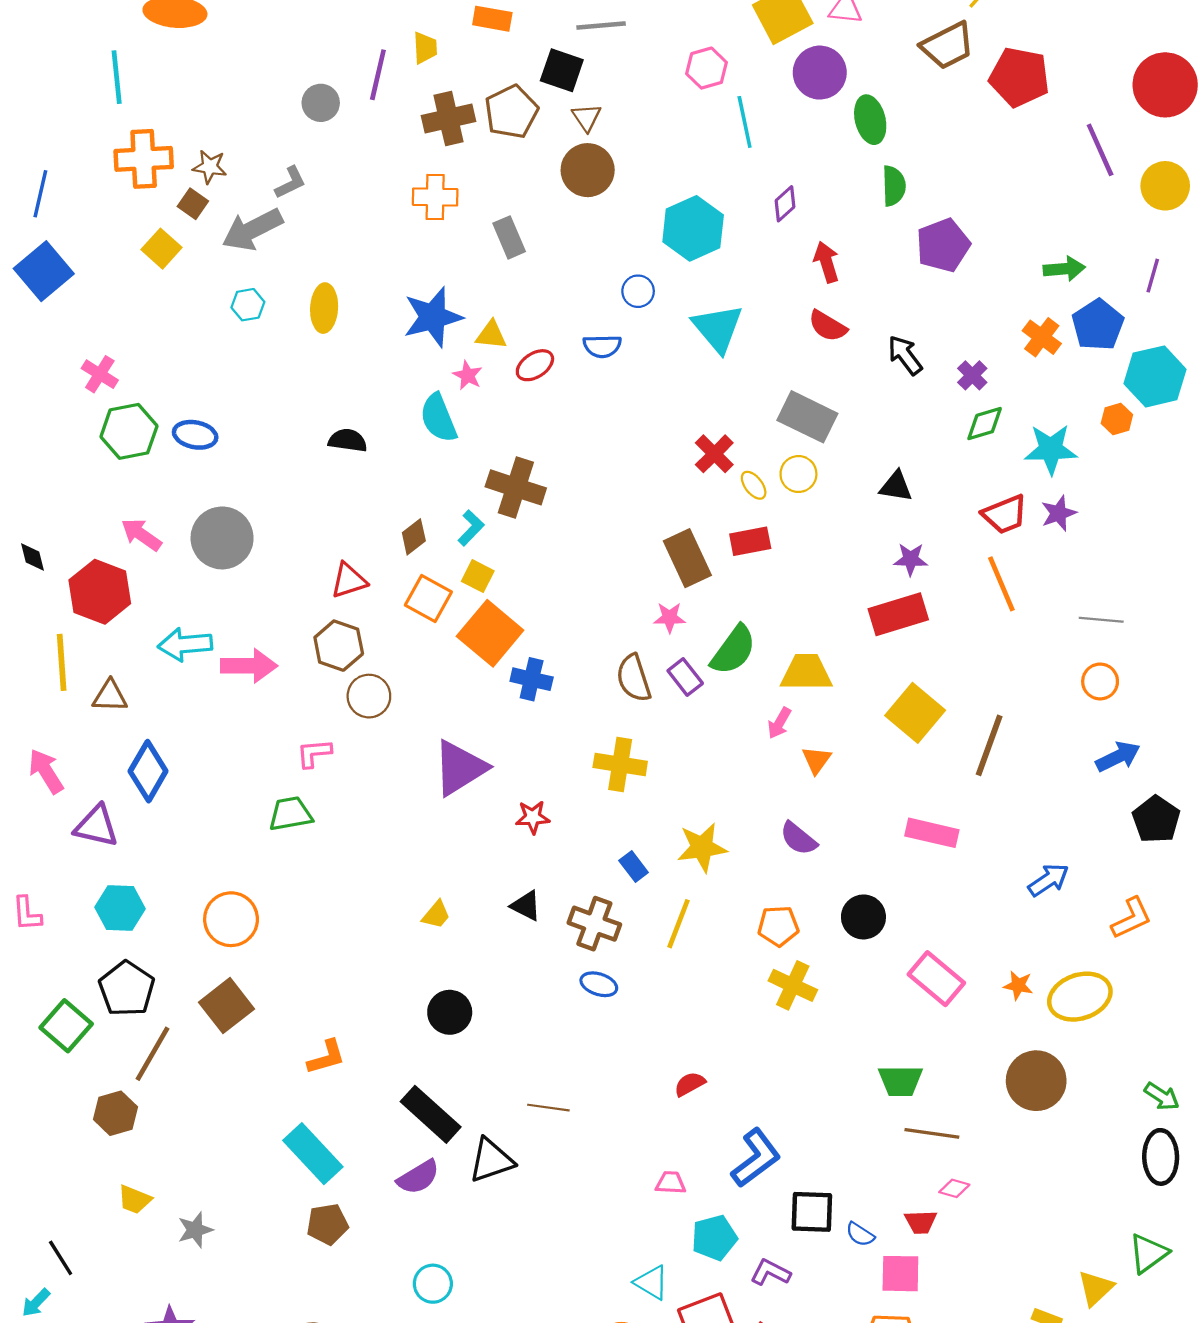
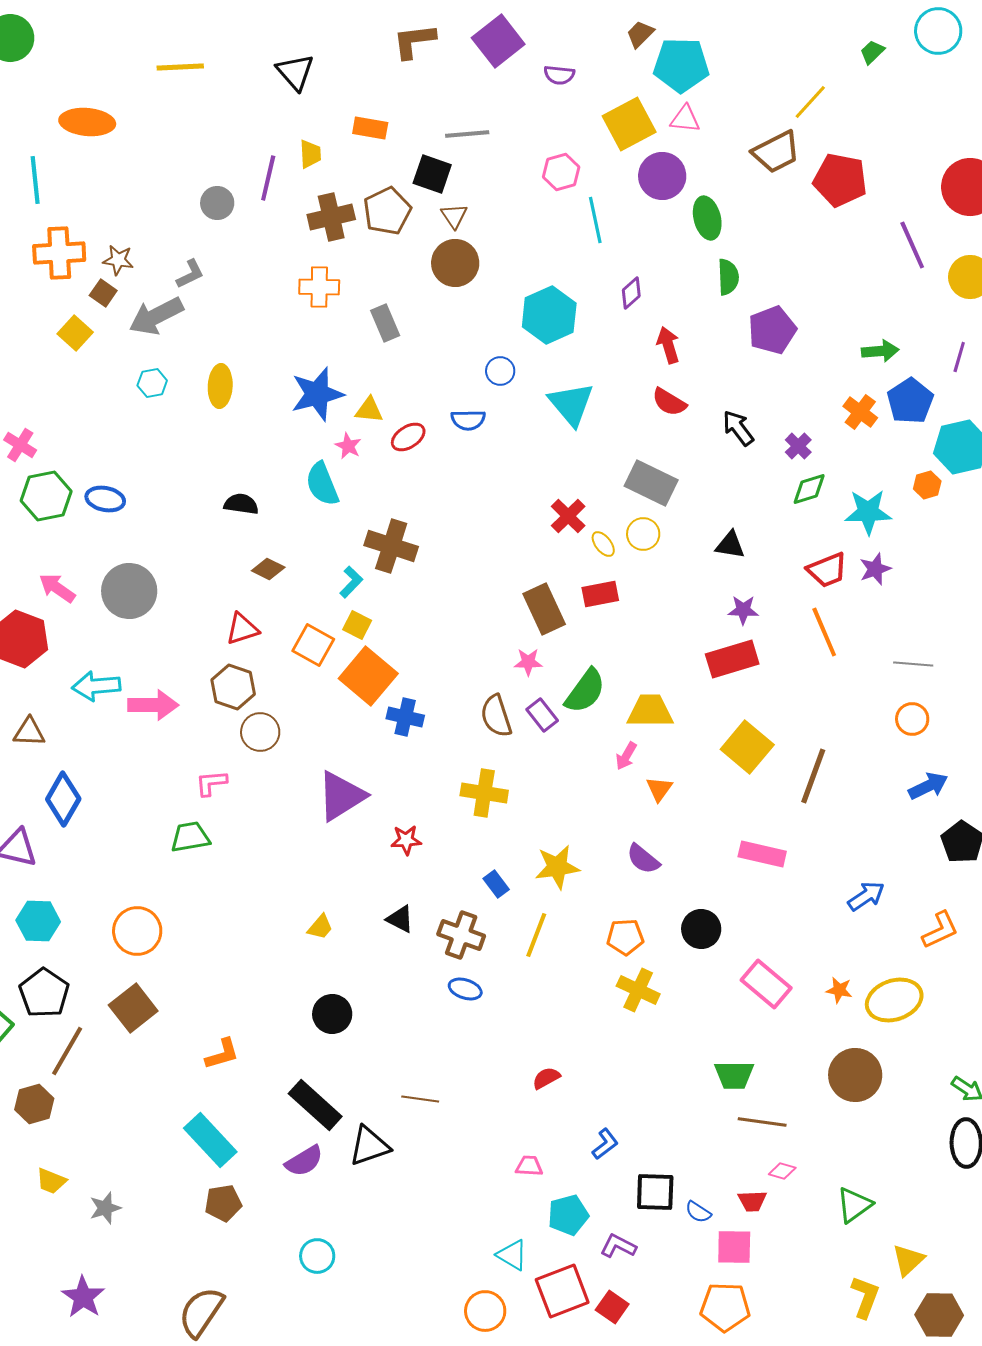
brown diamond: (414, 537) -> (268, 569), moved, turned 64
blue L-shape: (756, 1158) -> (605, 1144), size x0.6
green triangle: (1148, 1253) -> (854, 1205), moved

